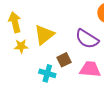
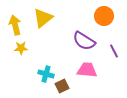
yellow triangle: (44, 35) -> (43, 18), moved
brown square: (64, 60) -> (62, 86), moved

